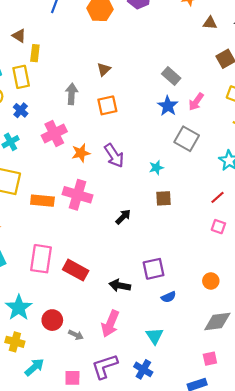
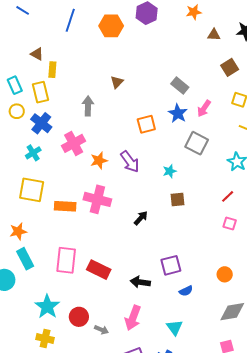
orange square: (107, 105) -> (146, 124), moved
blue cross: (21, 110) -> (41, 123), size x1.5

